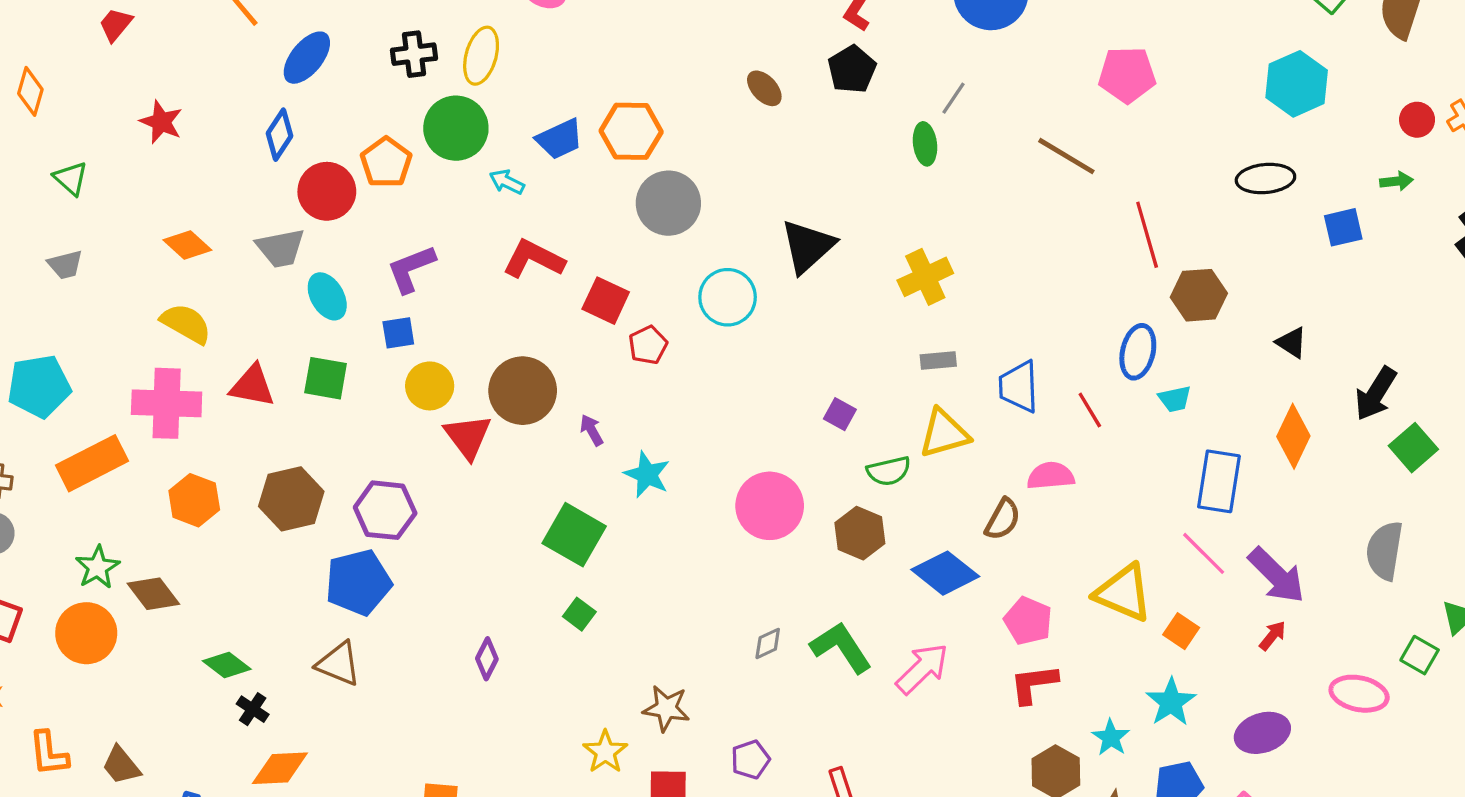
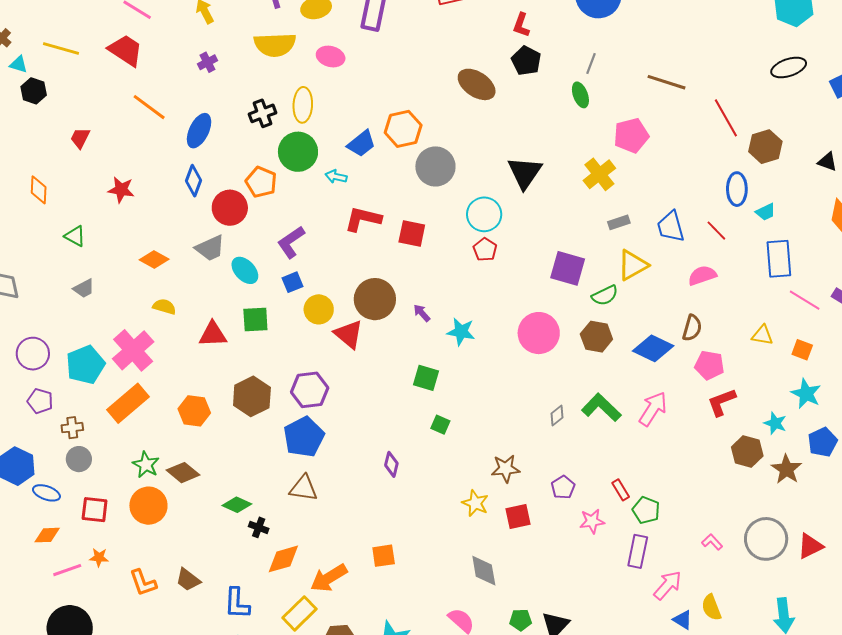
pink pentagon: (1127, 75) -> (631, 135), moved
brown ellipse: (764, 88) -> (477, 84), size x1.6
yellow semicircle: (186, 324) -> (164, 307), size x0.7
red pentagon: (648, 345) -> (485, 249), moved
pink cross: (167, 403) -> (133, 350), moved, turned -30
purple square: (840, 414) -> (568, 268), size x1.8
blue rectangle: (1219, 481) -> (779, 259), moved
brown semicircle: (1003, 519) -> (692, 328), moved
green square: (574, 535) -> (426, 378), size x0.7
yellow triangle: (1123, 593) -> (762, 335), size x0.6

